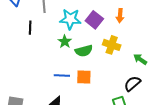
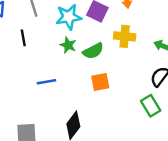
blue line: (62, 76) -> (46, 82), moved

